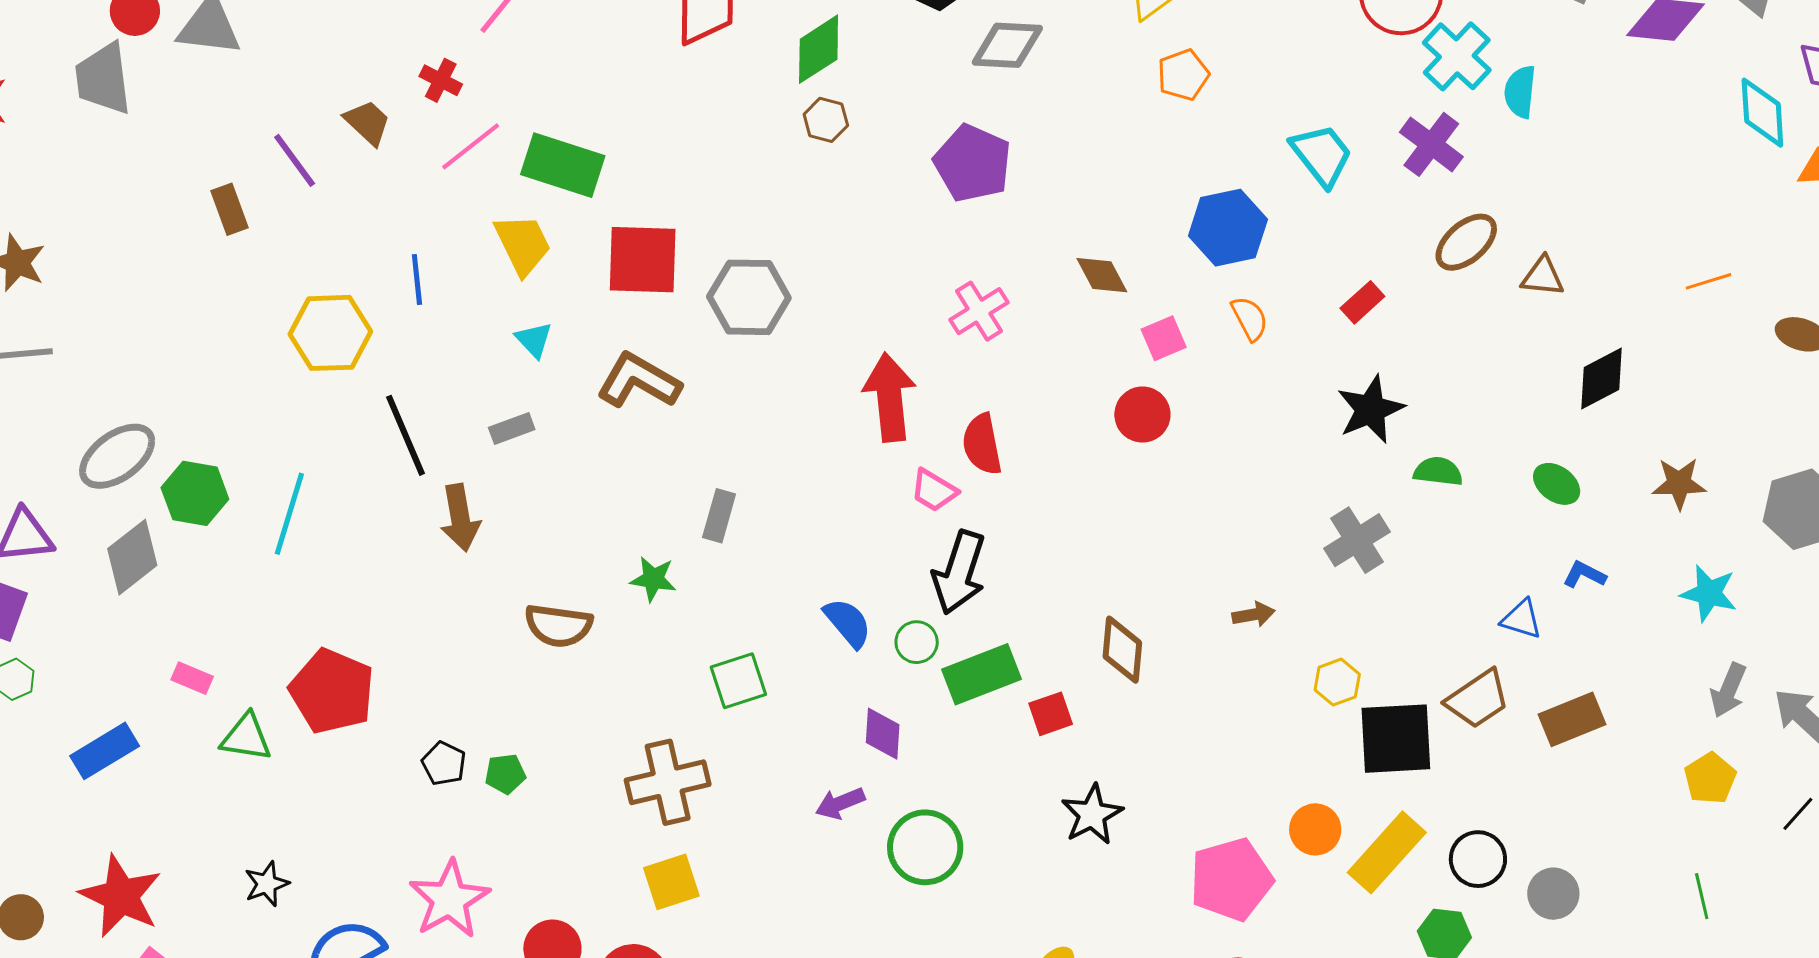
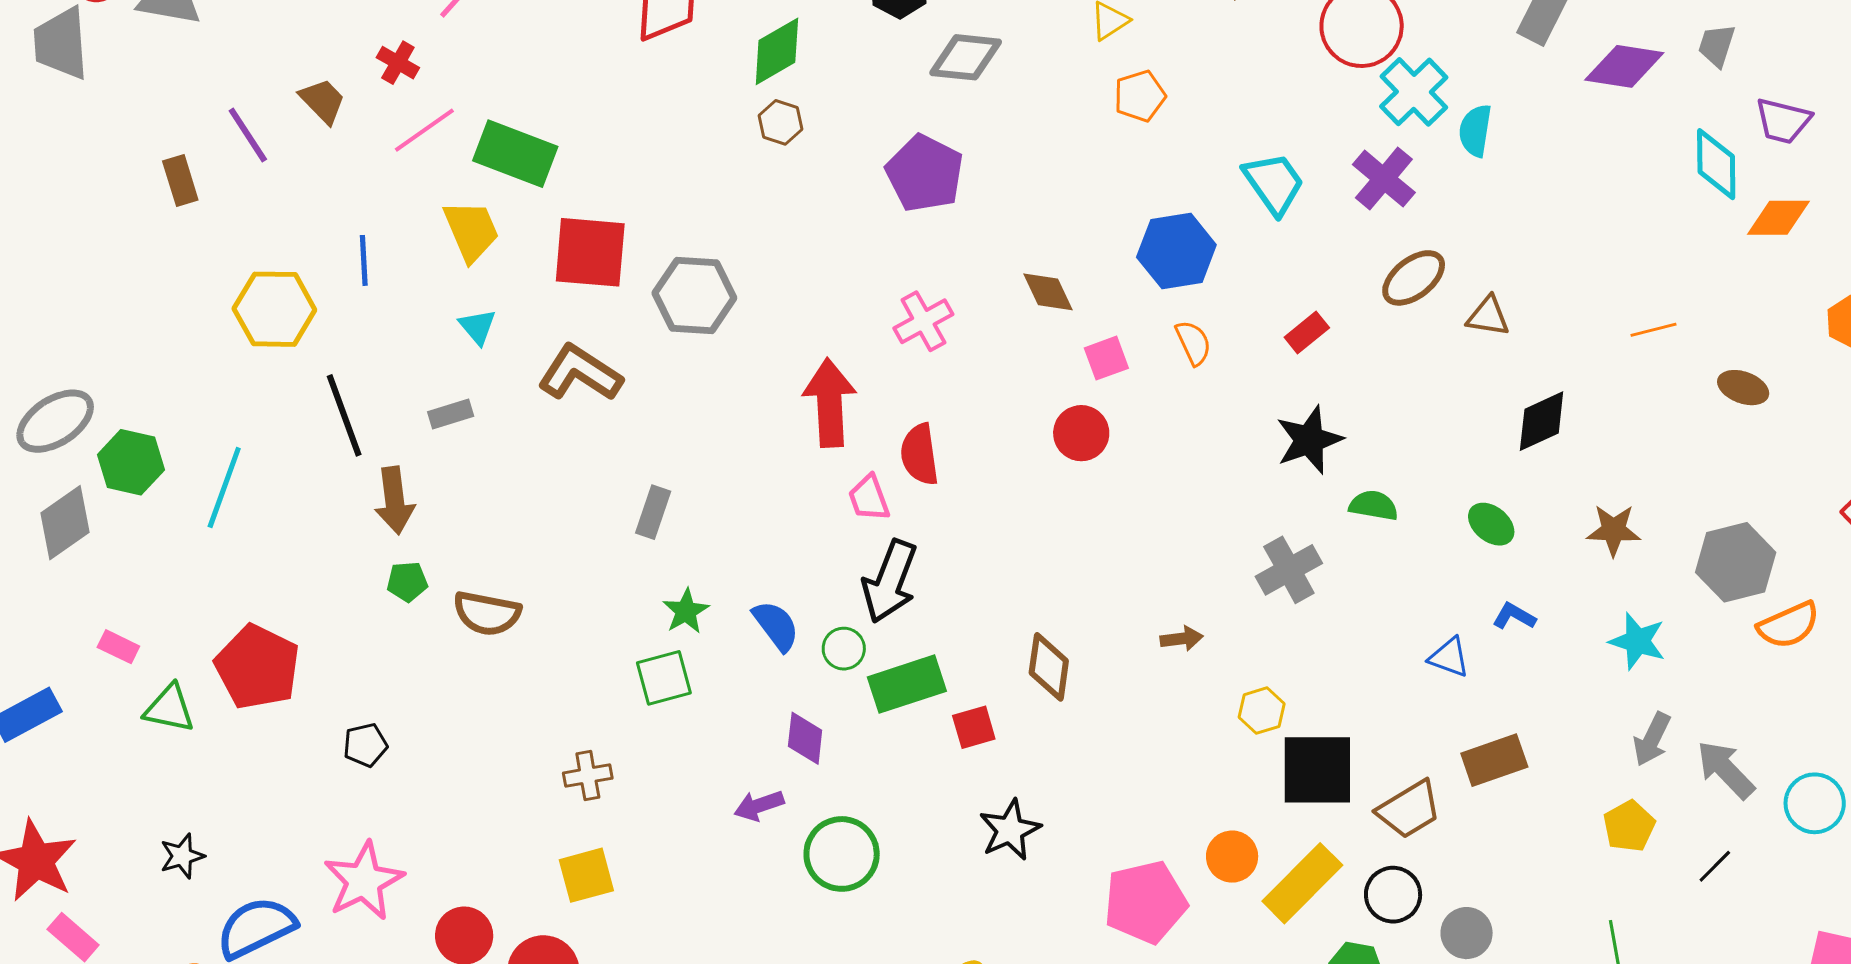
pink trapezoid: (934, 490) -> (869, 498), turned 36
green star: (653, 579) -> (686, 611), moved, turned 30
brown trapezoid: (1478, 699) -> (1409, 809), moved
black pentagon: (444, 763) -> (365, 745), turned 30
green pentagon: (505, 774) -> (407, 582), moved
brown cross: (668, 782) -> (588, 776), size x0.6

